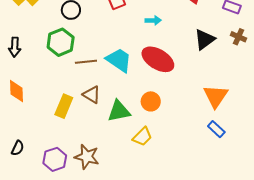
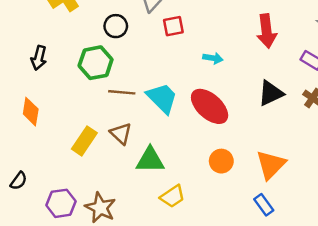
orange circle: (151, 101) -> (221, 161), moved

